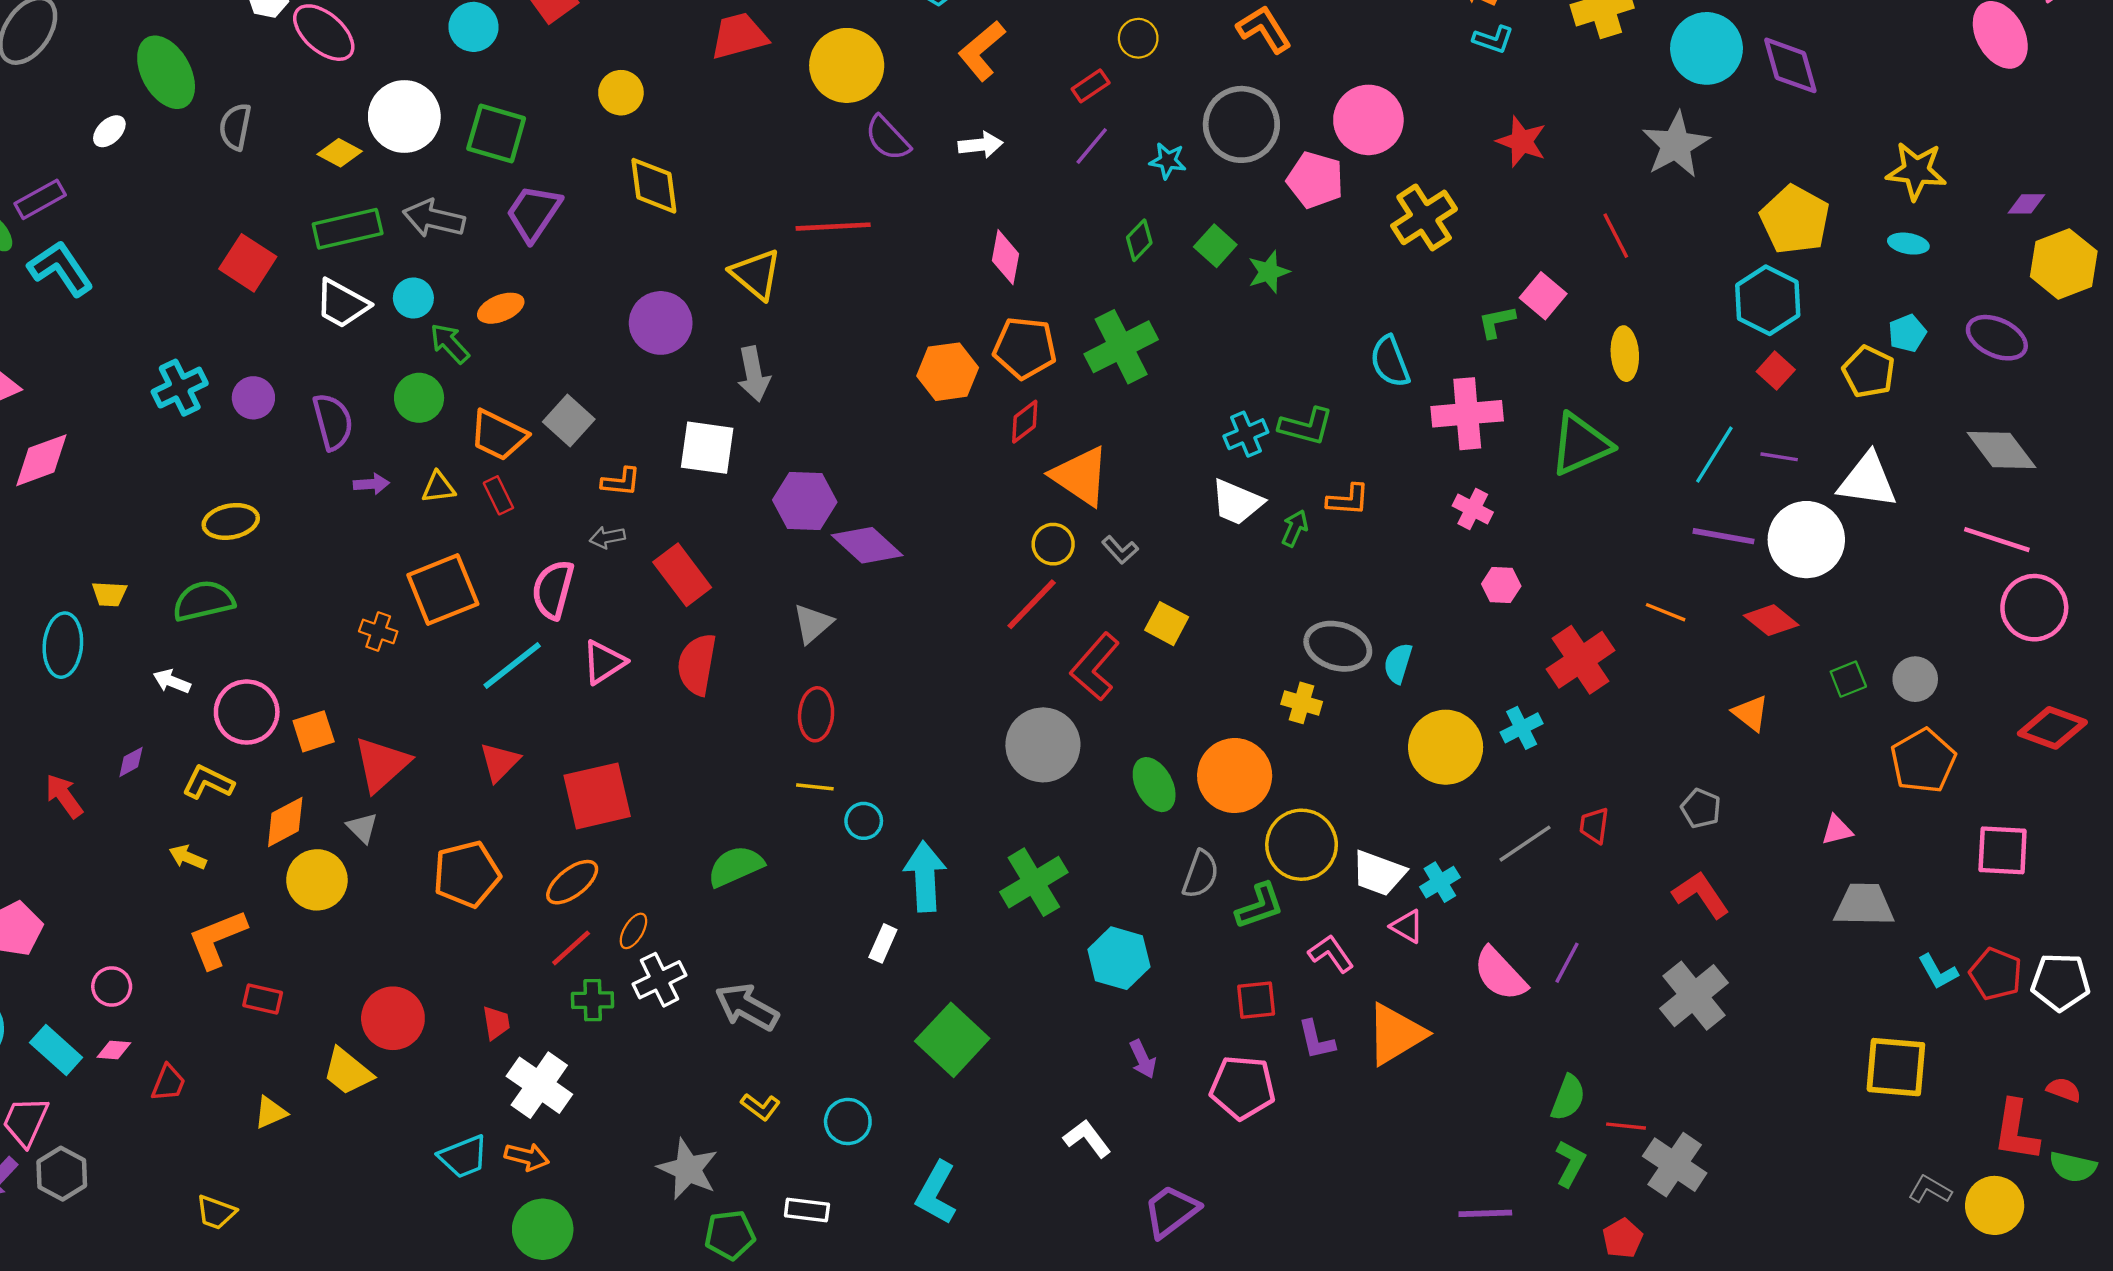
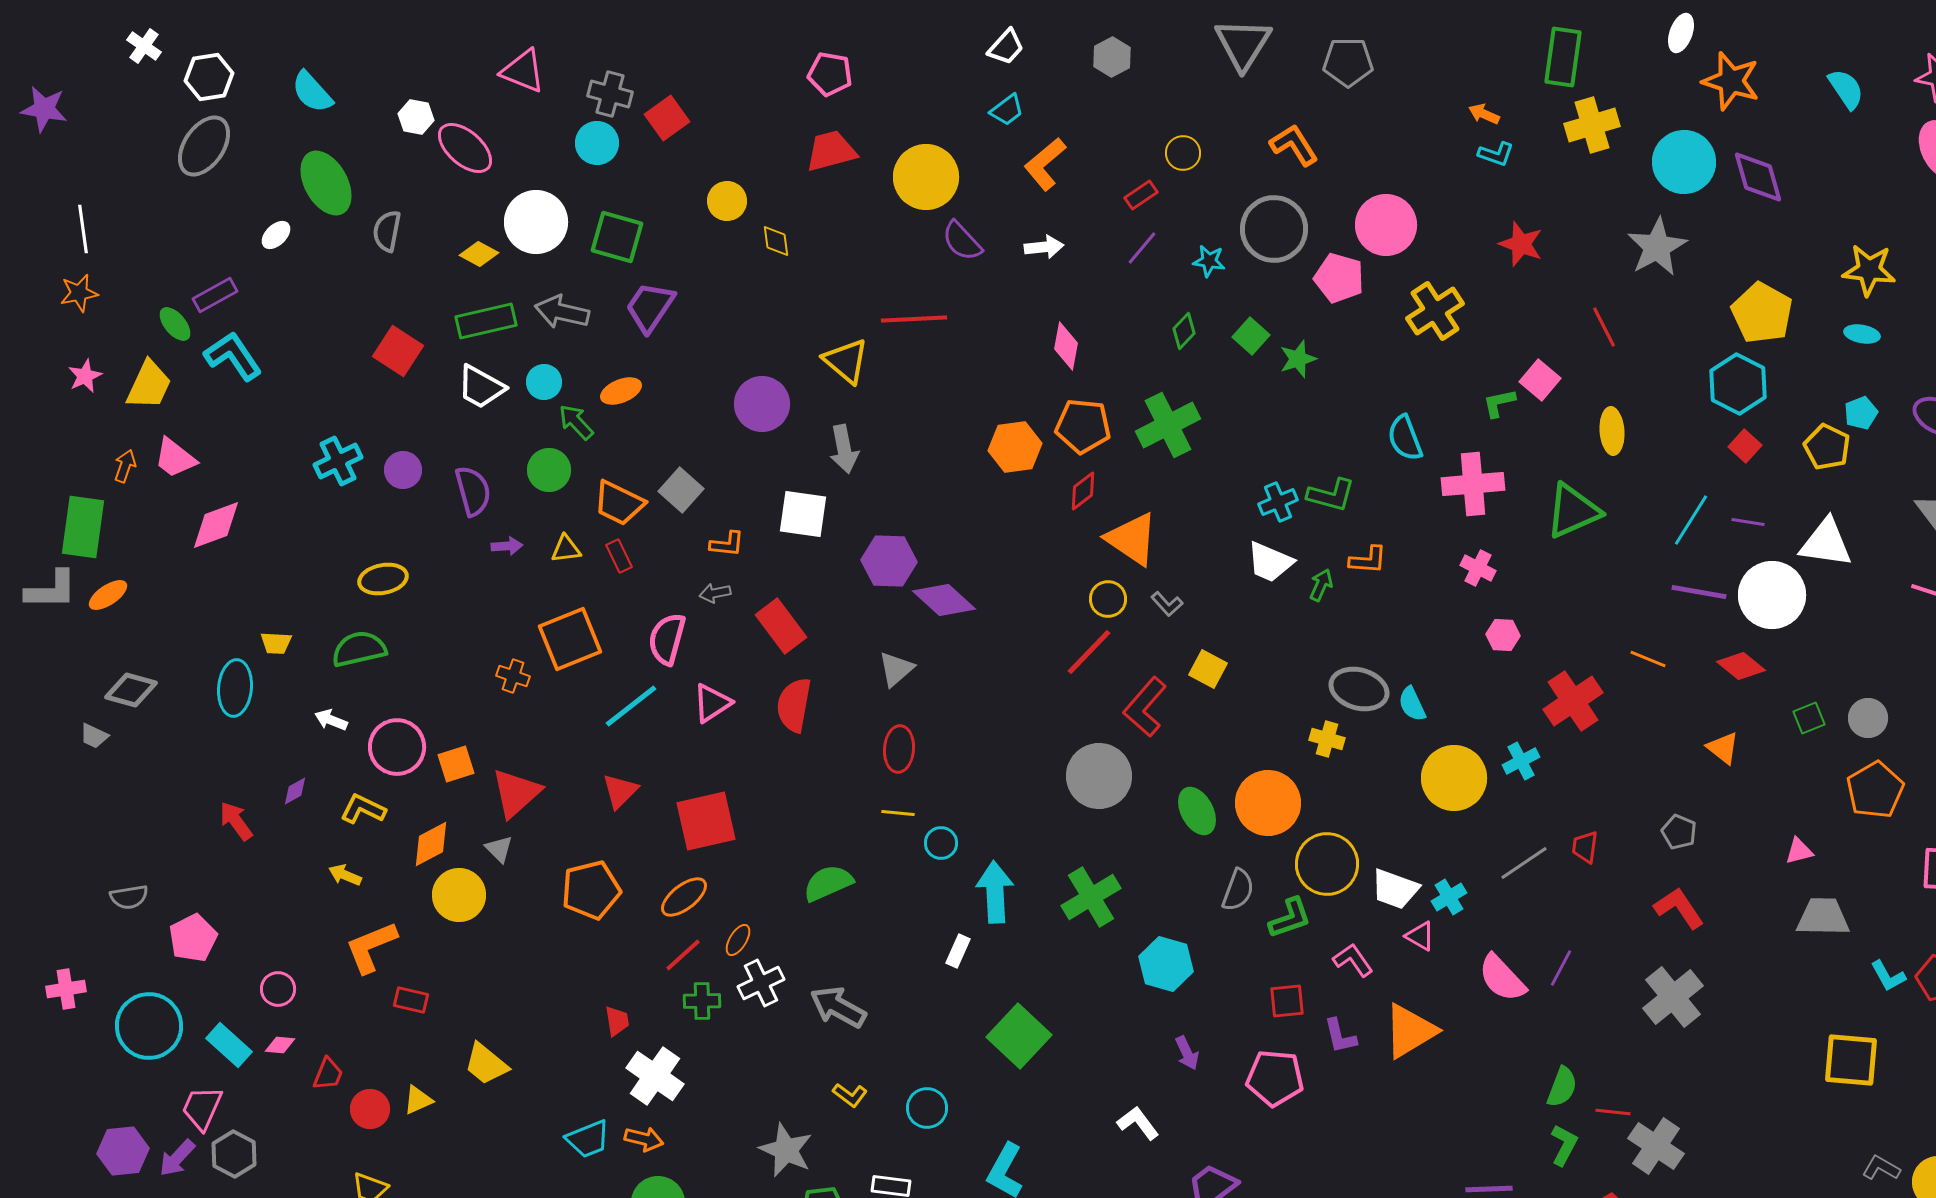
yellow diamond: (654, 186) -> (776, 241), moved, size x0.6
cyan semicircle: (1398, 663) -> (1412, 704), turned -42
red circle: (393, 1018) -> (370, 1109), moved, size x0.7

